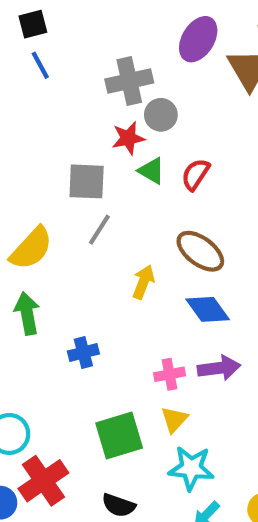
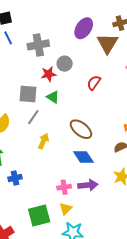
gray cross: (129, 81) -> (38, 45), moved
green triangle: (151, 171) -> (53, 97), moved
red semicircle: (195, 174) -> (94, 83), moved
yellow arrow: (143, 282) -> (43, 141), moved
blue cross: (83, 353) -> (15, 178), moved

